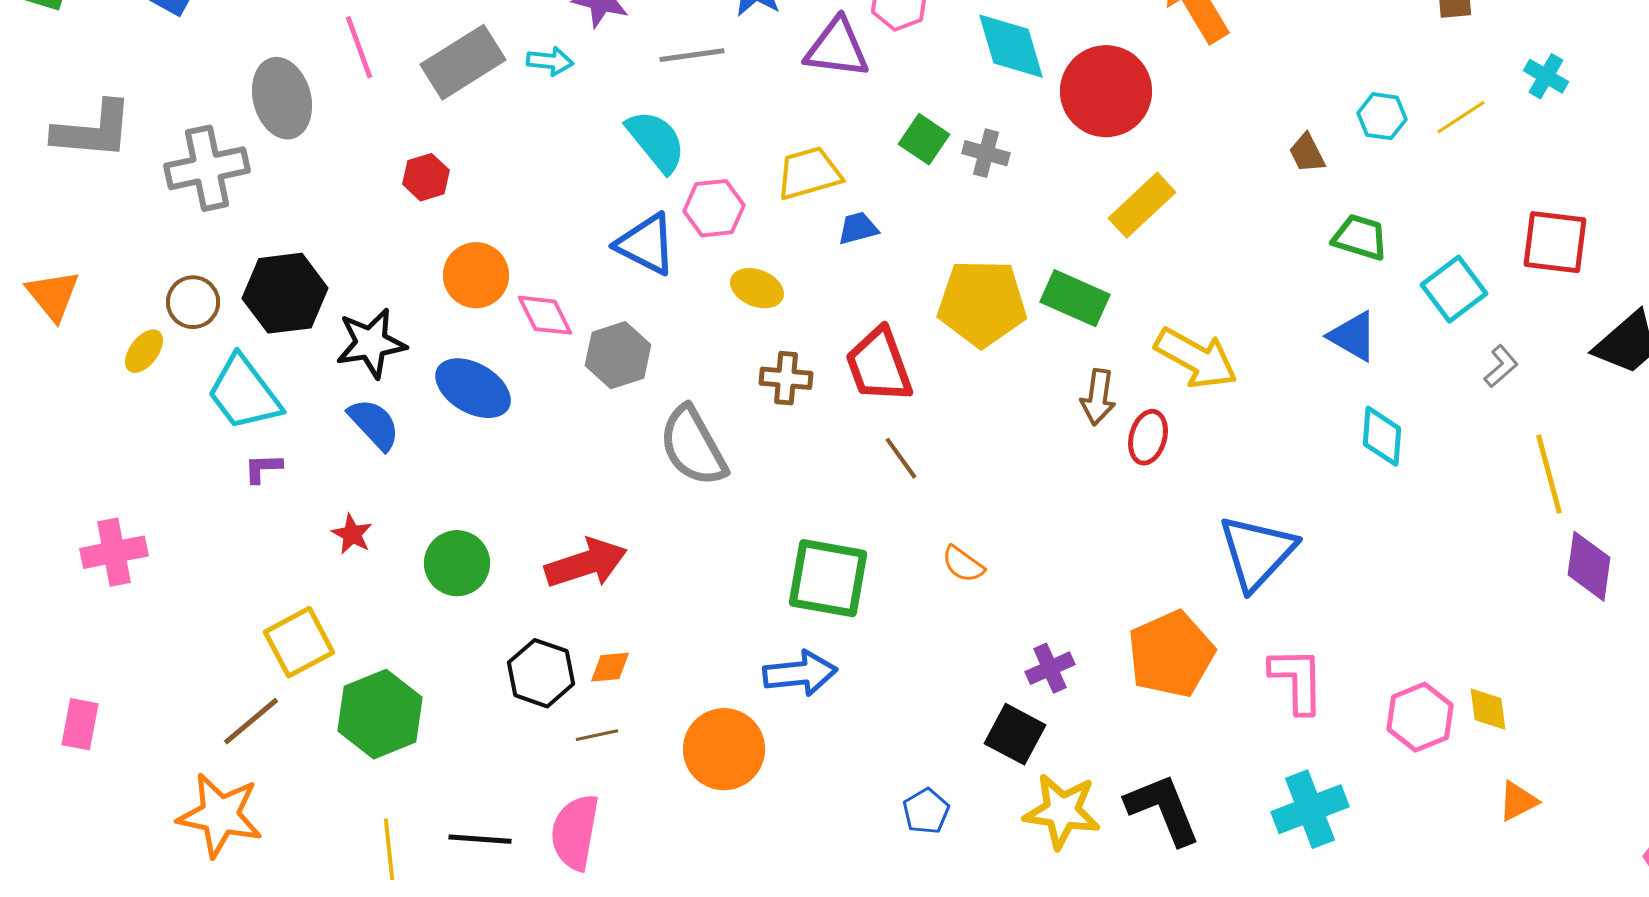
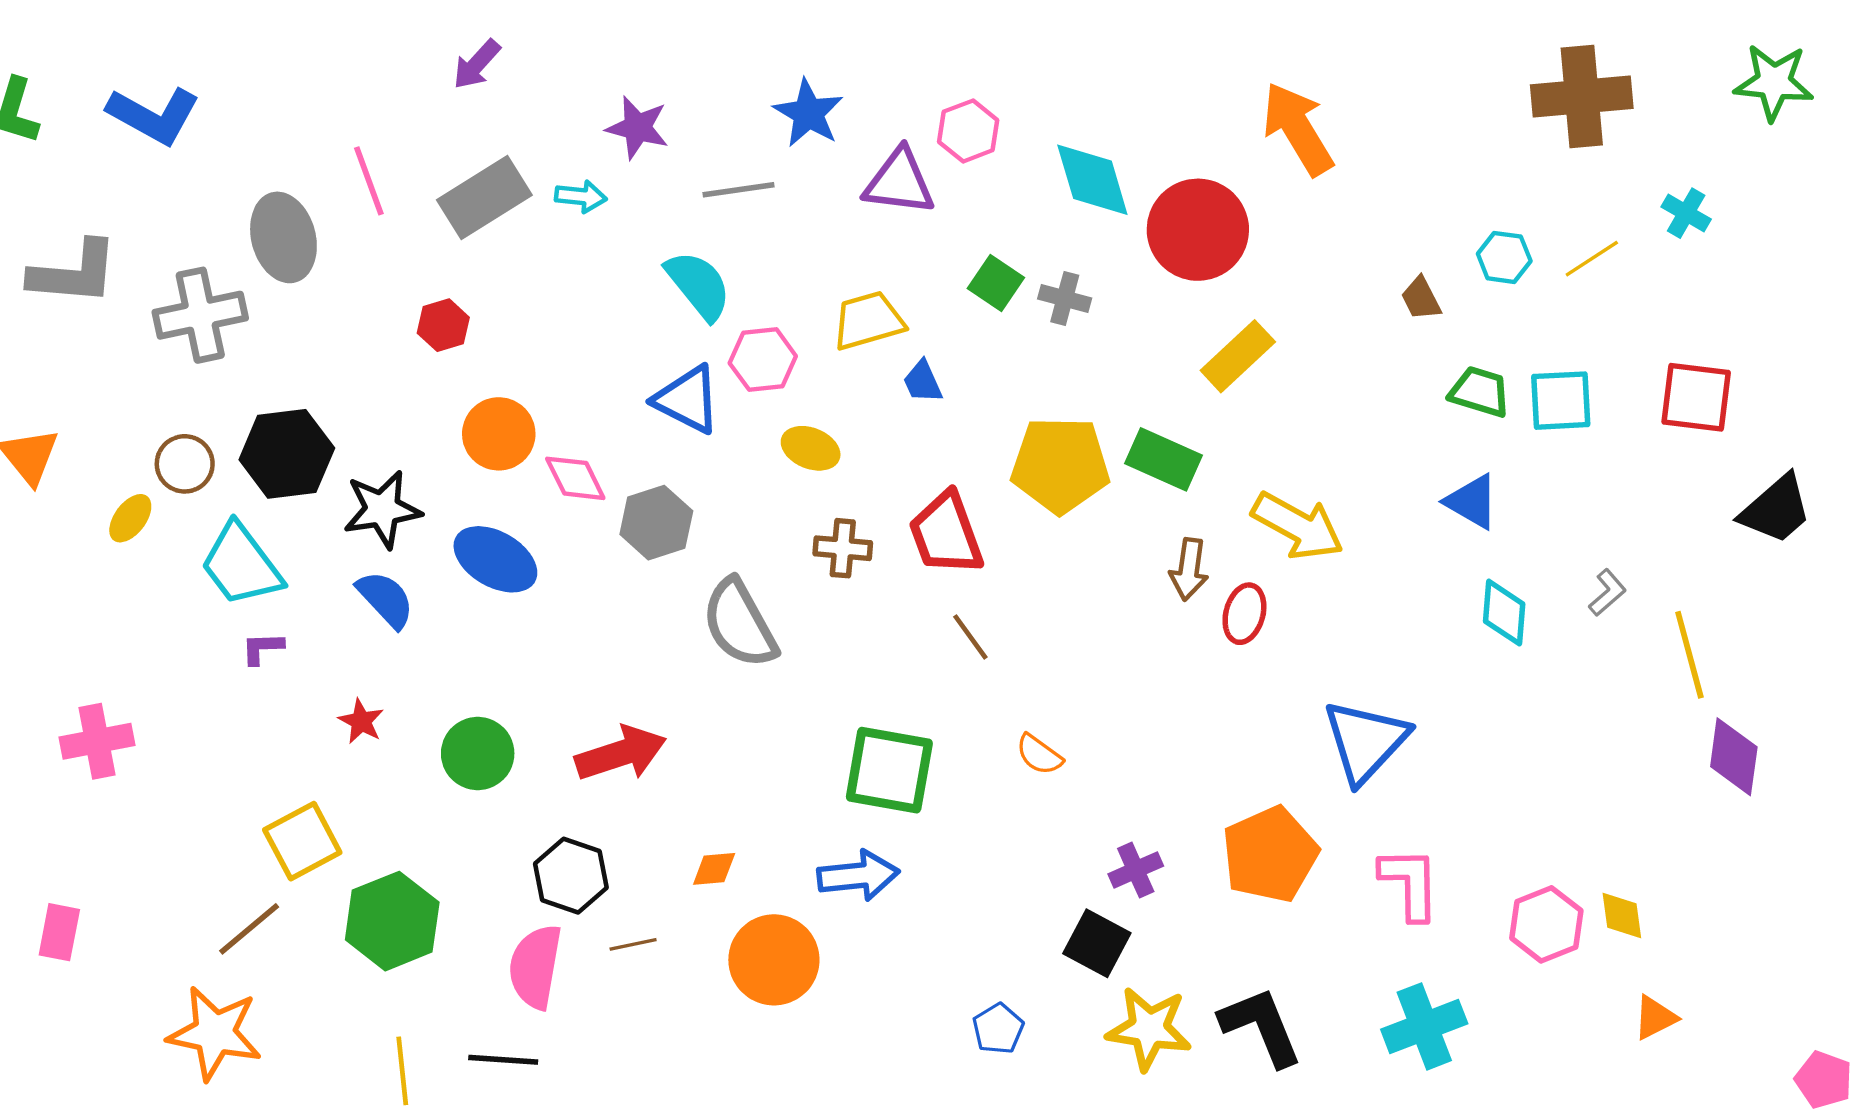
blue trapezoid: (858, 228) -> (923, 382), turned -99
cyan square: (1454, 289) -> (1561, 401), moved, turned 34
gray L-shape: (1501, 366) -> (1607, 593), moved
orange diamond: (610, 667) -> (714, 869), moved
pink semicircle: (575, 832) -> (535, 967), moved

